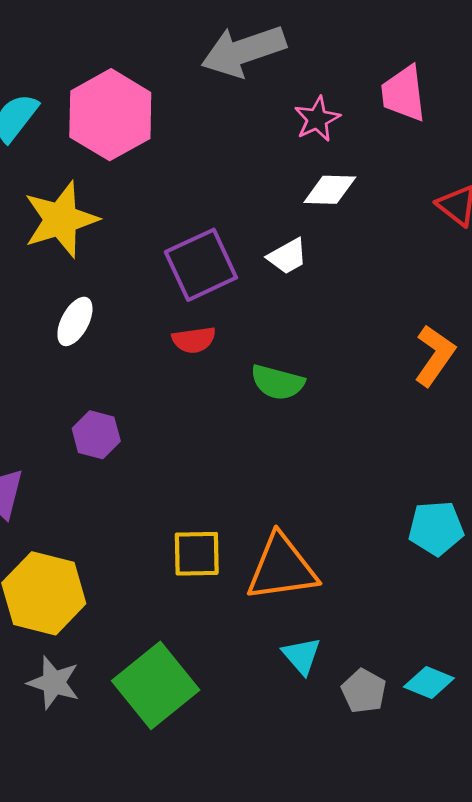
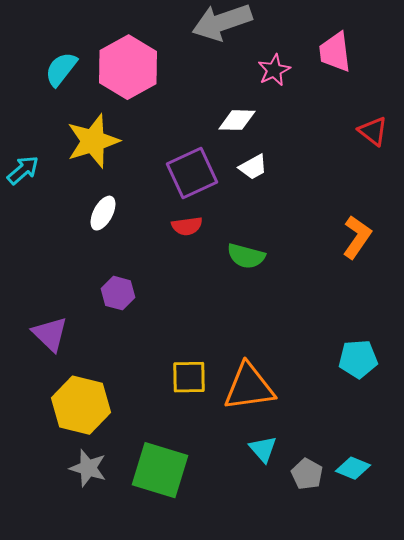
white diamond: (330, 190) -> (237, 120), moved
green square: (156, 685) -> (160, 470), turned -34

